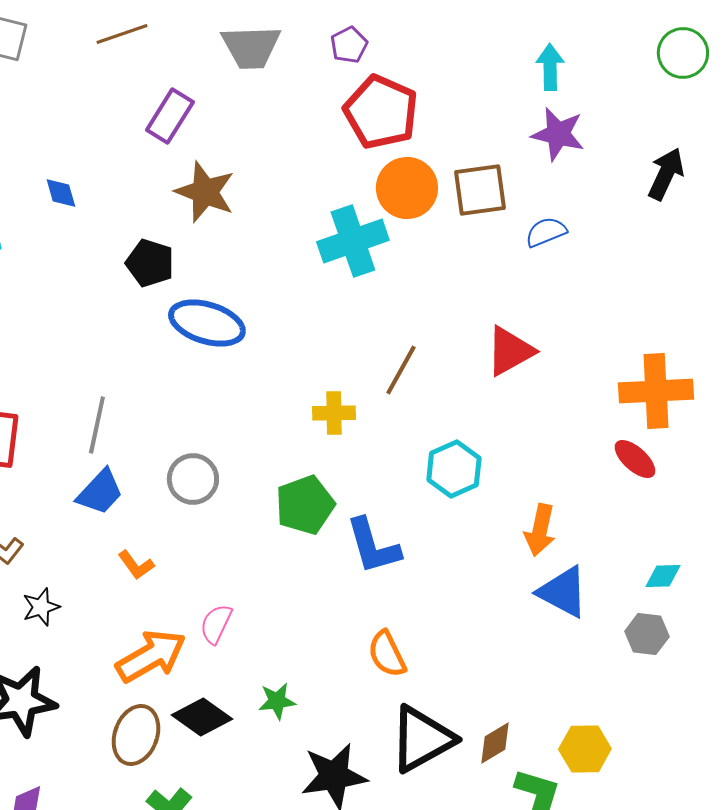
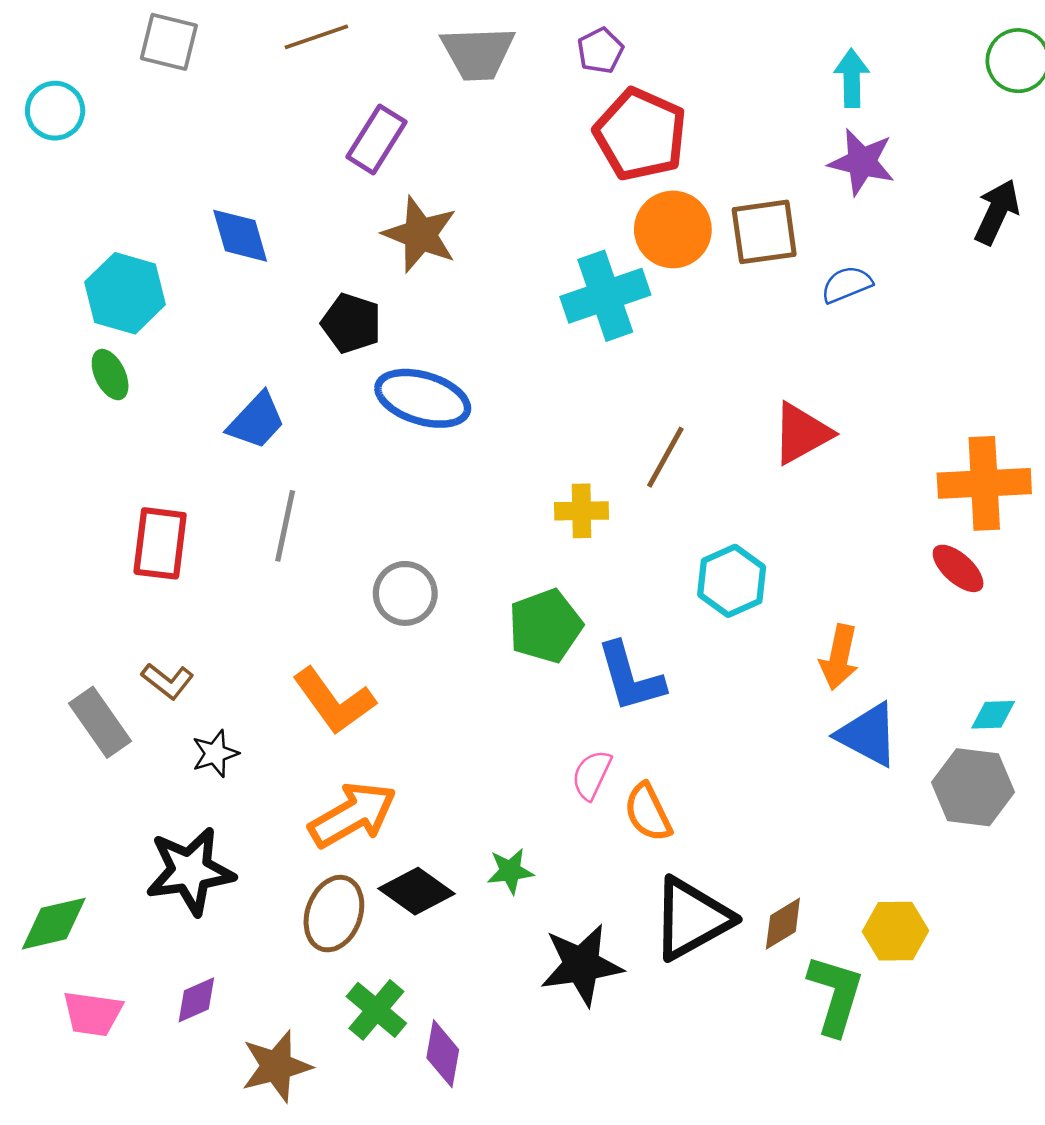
blue diamond: (61, 193) -> (240, 236), size x1.5
blue trapezoid: (100, 492) -> (256, 421), moved
orange L-shape: (136, 565) -> (334, 701), size x1.8
pink semicircle: (216, 624) -> (592, 775), moved
gray hexagon: (647, 634) -> (973, 787), size x1.5

